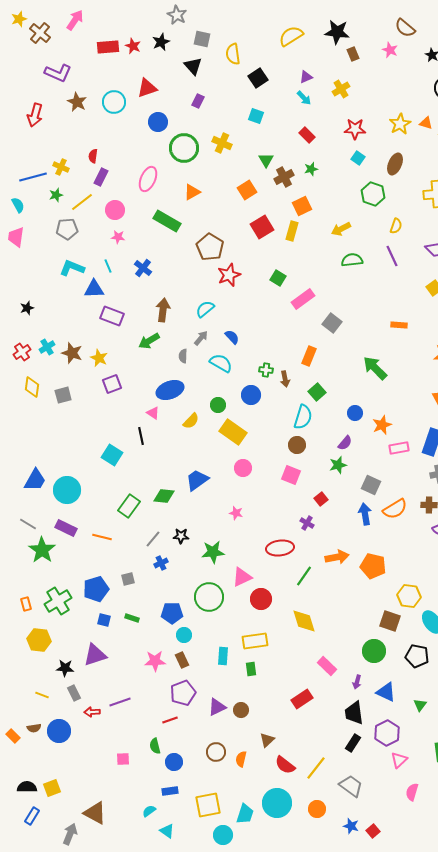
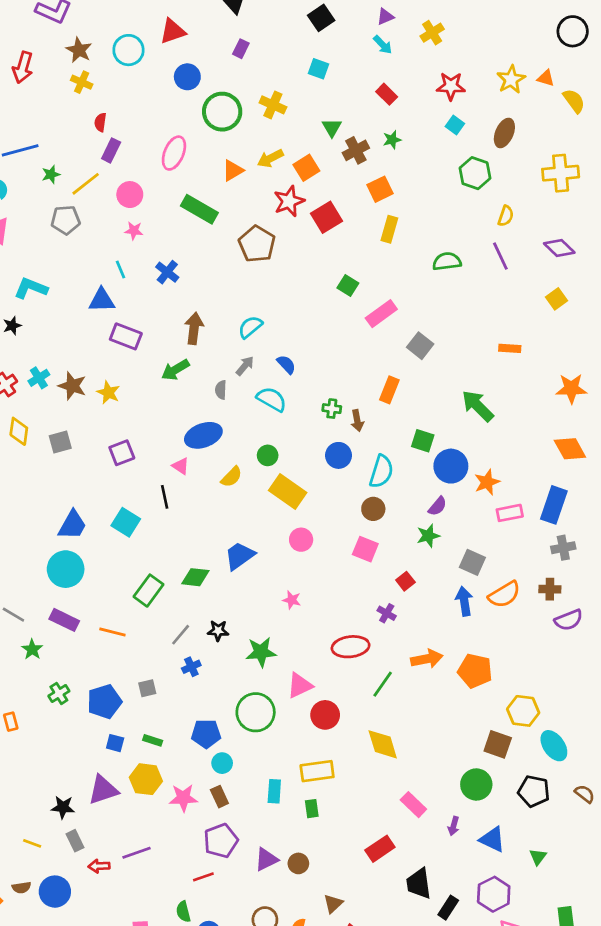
yellow cross: (61, 167) -> (82, 82), moved
yellow arrow: (341, 229) -> (270, 158), moved
yellow rectangle: (292, 231) -> (389, 229), moved
cyan L-shape: (72, 268) -> (31, 288), moved
red star: (229, 275) -> (289, 201), moved
purple square: (112, 384) -> (122, 453), moved
green square: (317, 392) -> (423, 441), moved, turned -30
blue circle: (251, 395) -> (339, 455), moved
blue circle: (355, 413) -> (451, 466), size x1.6
blue trapezoid: (35, 480) -> (72, 525), moved
green star: (42, 550) -> (32, 649), size x0.6
green cross: (58, 601) -> (59, 694), moved, size x0.6
yellow hexagon: (39, 640) -> (146, 779), moved
black trapezoid: (354, 713) -> (419, 883), moved

